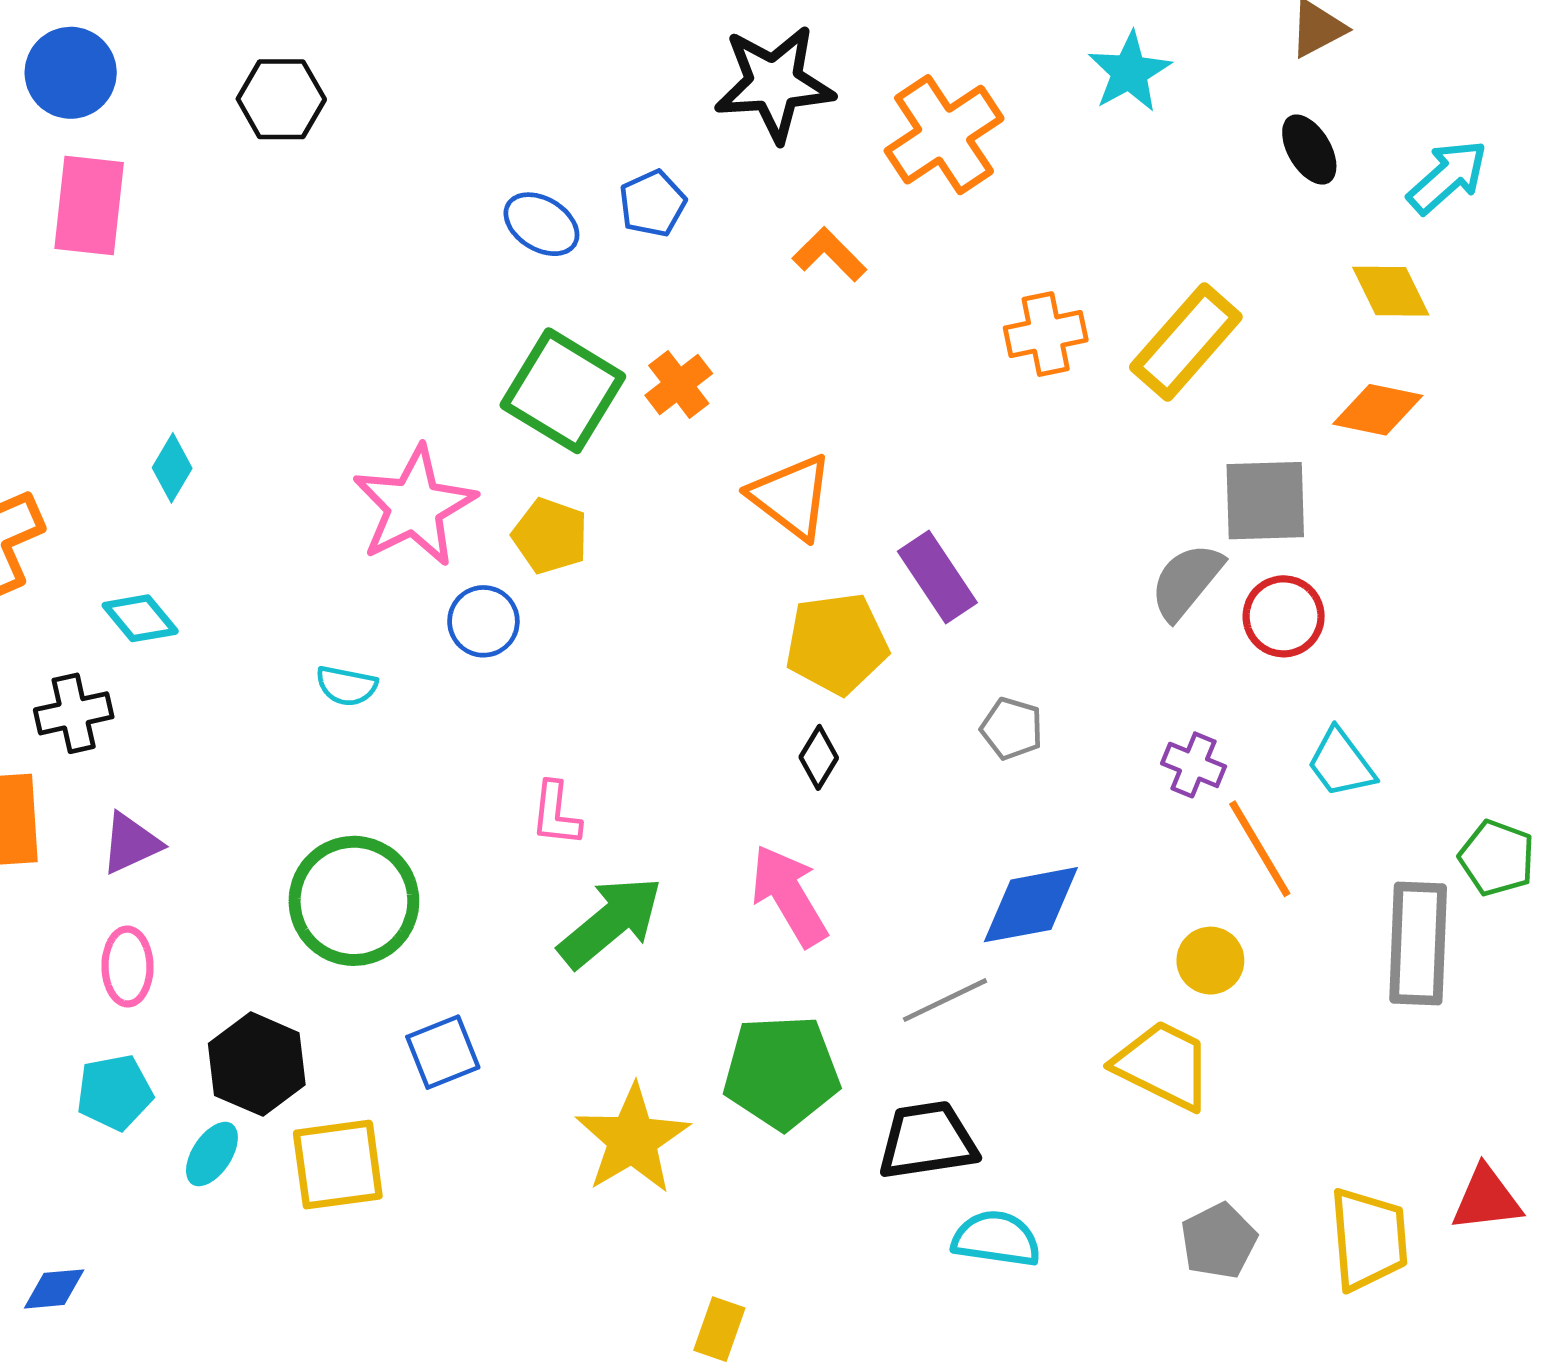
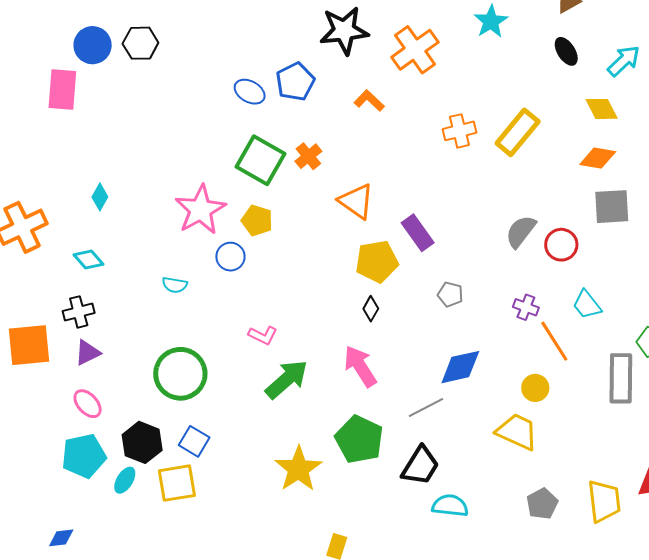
blue circle: (71, 73) -> (93, 45), moved
blue pentagon: (652, 203) -> (295, 82), size x1.4
gray square: (1265, 501) -> (612, 207), moved
black cross: (74, 713) -> (79, 312), moved
pink L-shape: (556, 814) -> (263, 335), turned -68
pink ellipse: (127, 967) -> (88, 404), turned -40
blue square: (443, 1052) -> (194, 441), moved, turned -36
green pentagon: (781, 1072) -> (359, 439), turned 30
cyan pentagon: (115, 1092) -> (84, 456), size x1.4
black trapezoid: (927, 1140) -> (420, 466), turned 132

